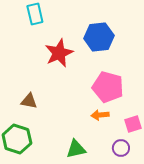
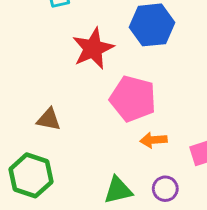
pink pentagon: (108, 87) -> (133, 99), moved
purple circle: (121, 148) -> (165, 189), moved

